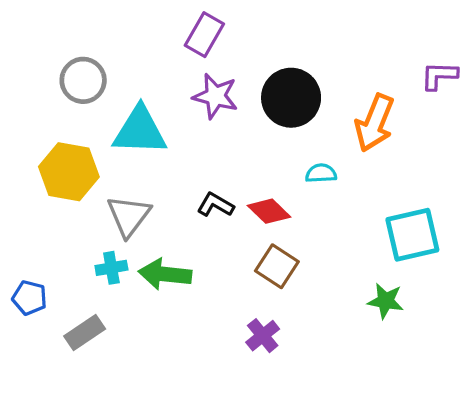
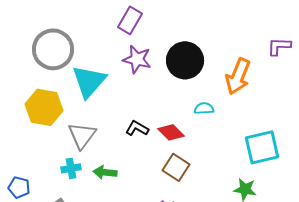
gray circle: (83, 80) -> (53, 49), size x1.4
cyan triangle: (140, 131) -> (89, 81), turned -51
green arrow: (165, 274) -> (105, 172), size x0.7

